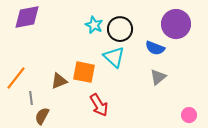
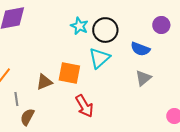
purple circle: (176, 24) -> (161, 25), size x0.6
cyan triangle: (114, 57) -> (99, 58), turned 35

